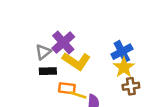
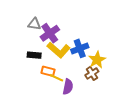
gray triangle: (43, 52) -> (34, 24), moved, turned 40
blue cross: (122, 52) -> (80, 48), moved
brown cross: (131, 86) -> (92, 73), moved, turned -32

